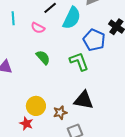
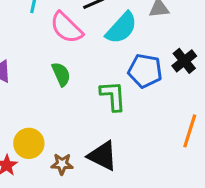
pink semicircle: (38, 28) -> (66, 28), size x1.6
blue pentagon: (94, 40) -> (145, 71), turned -30

